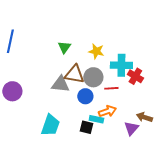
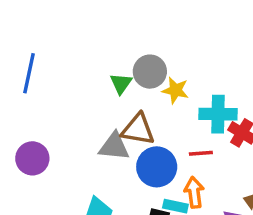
gray circle: (93, 77) -> (150, 72), moved
blue circle: (85, 96) -> (157, 167), size x1.5
orange arrow: (107, 111) -> (194, 192), turned -78

